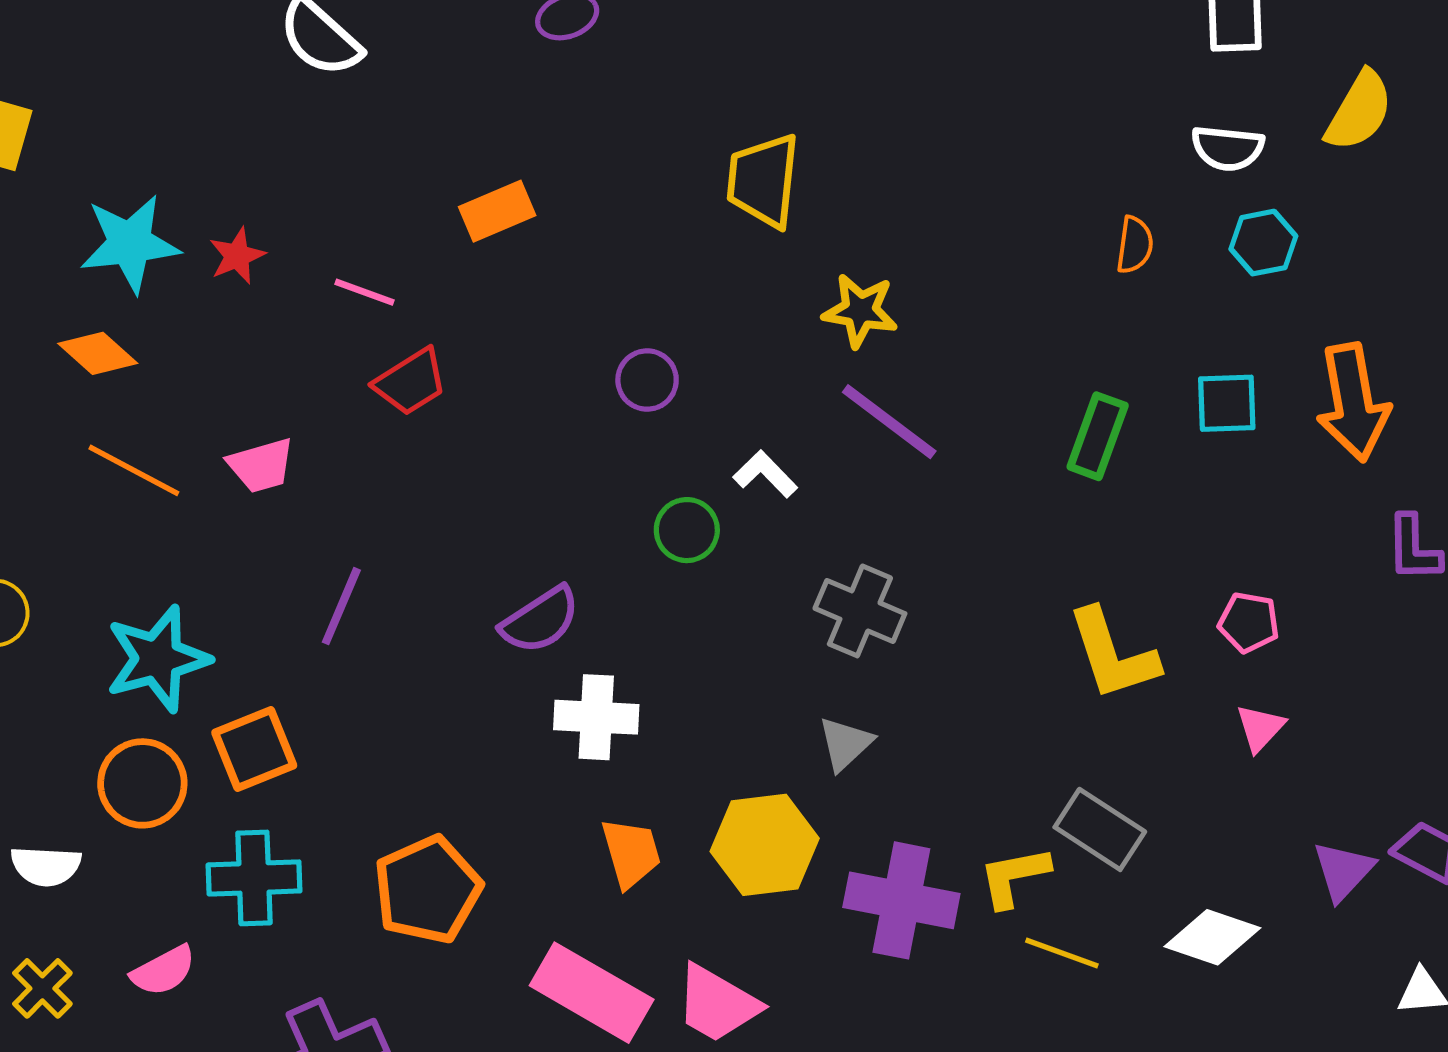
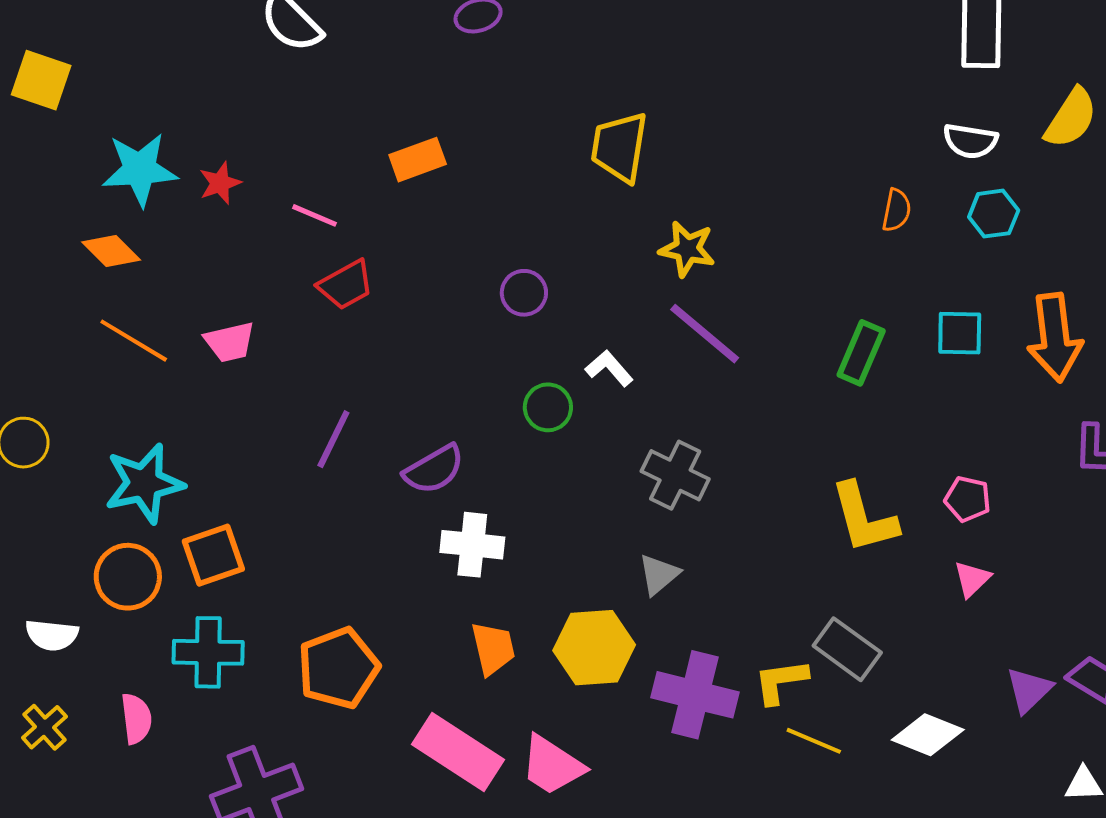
purple line: (341, 606) -> (333, 439), moved
pink semicircle: (163, 971) -> (136, 719), turned -72

